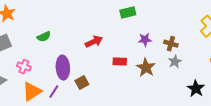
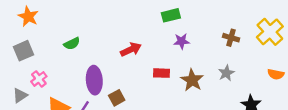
purple star: (145, 40) -> (182, 41), moved
brown cross: (171, 44) -> (231, 38), moved
pink cross: (24, 67) -> (39, 79), moved, turned 32

